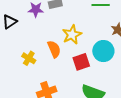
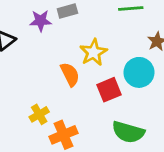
yellow cross: (29, 58) -> (39, 114), moved, turned 32

